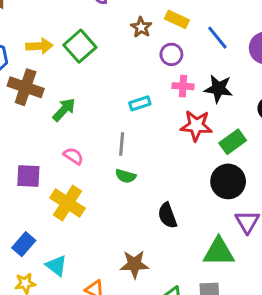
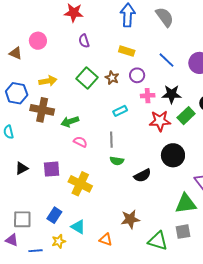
yellow rectangle: (177, 19) -> (127, 51), moved
brown star: (141, 27) -> (112, 78), moved
green square: (80, 46) -> (87, 78), moved
green arrow: (64, 110) -> (70, 122), turned -144
green rectangle: (233, 142) -> (186, 116), moved
pink semicircle: (73, 156) -> (80, 142), moved
black circle: (228, 181) -> (173, 155), moved
black semicircle: (167, 215) -> (142, 175), moved, turned -90

